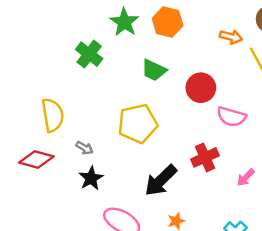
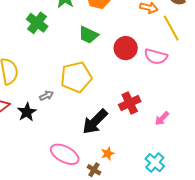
pink semicircle: (231, 117) -> (156, 57), moved
gray arrow: (85, 148) -> (47, 96), moved, turned -56
black star: (91, 178) -> (27, 112), moved

